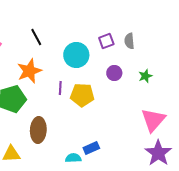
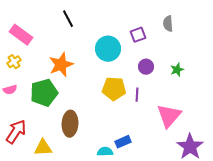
black line: (36, 37) -> (68, 19), moved
gray semicircle: (129, 41) -> (168, 24), moved
purple line: (60, 88) -> (137, 95), moved
pink triangle: (153, 120) -> (169, 116), moved

